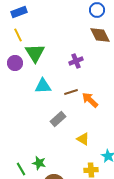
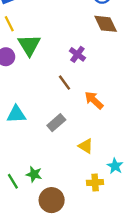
purple cross: (76, 61) -> (77, 54), turned -32
cyan triangle: (43, 86) -> (16, 114), moved
brown line: (71, 92) -> (65, 83), moved, turned 72

